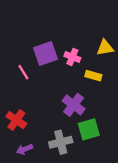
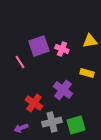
yellow rectangle: (93, 76) -> (87, 73), moved
red cross: (16, 120) -> (34, 103), moved
green square: (89, 129) -> (76, 125), moved

